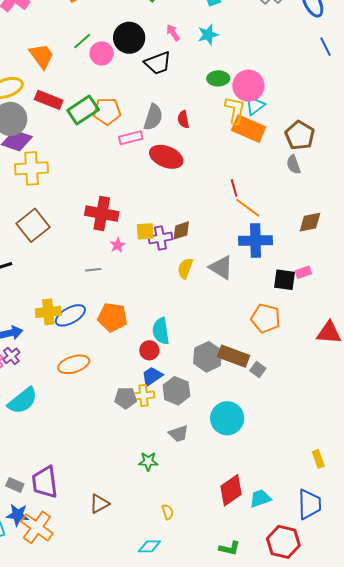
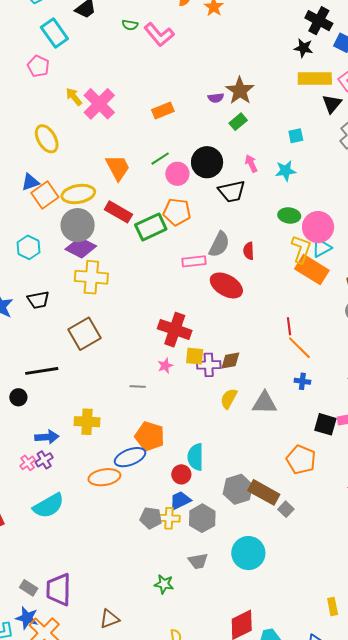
orange pentagon: (107, 111) -> (177, 212), moved
red cross: (102, 214) -> (175, 330), moved
blue cross: (255, 241) -> (302, 381), size x0.5
gray triangle: (221, 267) -> (265, 403), turned -40
blue ellipse: (70, 315) -> (130, 457), moved

